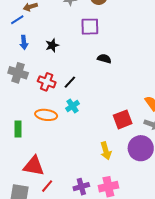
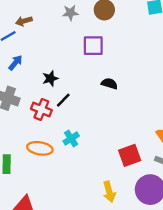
blue arrow: (24, 42) -> (15, 63), turned -136
black star: (52, 45) -> (50, 78), moved
black line: (70, 82) -> (63, 100), moved

